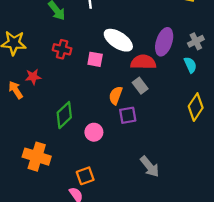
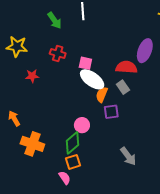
white ellipse: (118, 40) -> (92, 79), moved
orange arrow: (16, 90) -> (14, 118), moved
green diamond: (64, 115) -> (73, 143), moved

